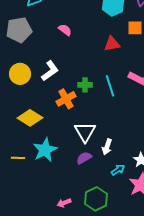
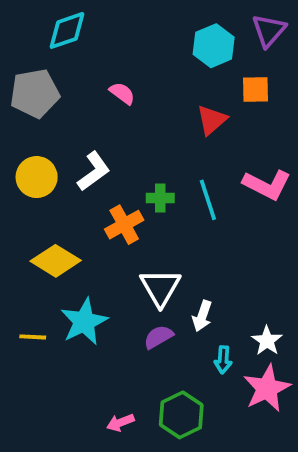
red triangle: (112, 44) -> (212, 120), turned -30
cyan arrow: (118, 170) -> (223, 360), turned 128

